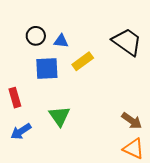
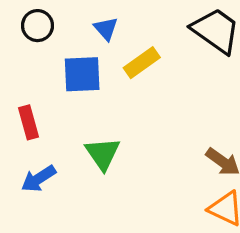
black circle: (36, 36) -> (37, 26), moved
blue triangle: (61, 41) -> (106, 29), turned 42

